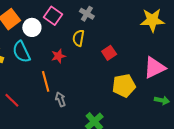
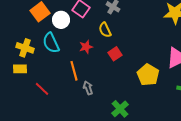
yellow semicircle: (78, 38) -> (105, 30), turned -35
red square: (109, 53) -> (115, 54), moved
yellow pentagon: (124, 86) -> (148, 75), turned -30

